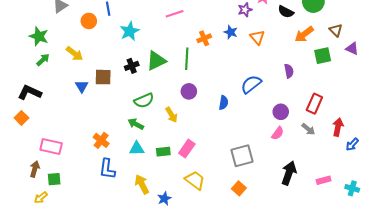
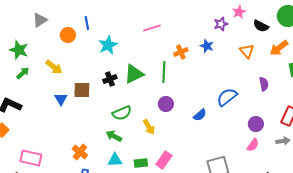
orange triangle: (257, 37) -> (247, 51), moved
blue semicircle: (224, 103) -> (200, 115), turned 40
gray arrow: (308, 129) -> (283, 141), turned -48

